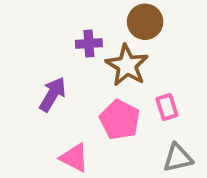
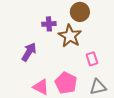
pink pentagon: (120, 120) -> (66, 83), moved

